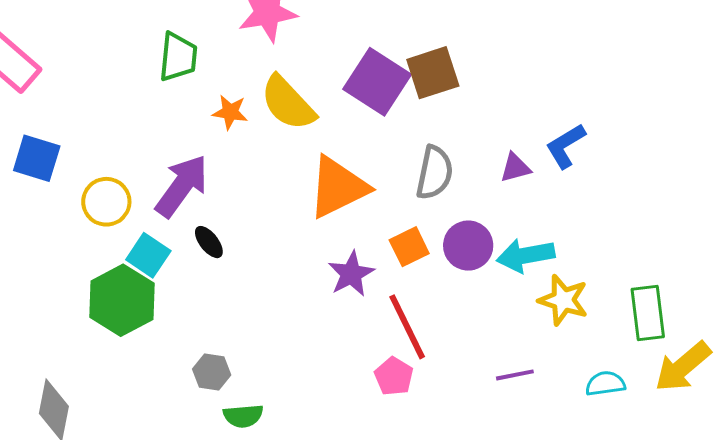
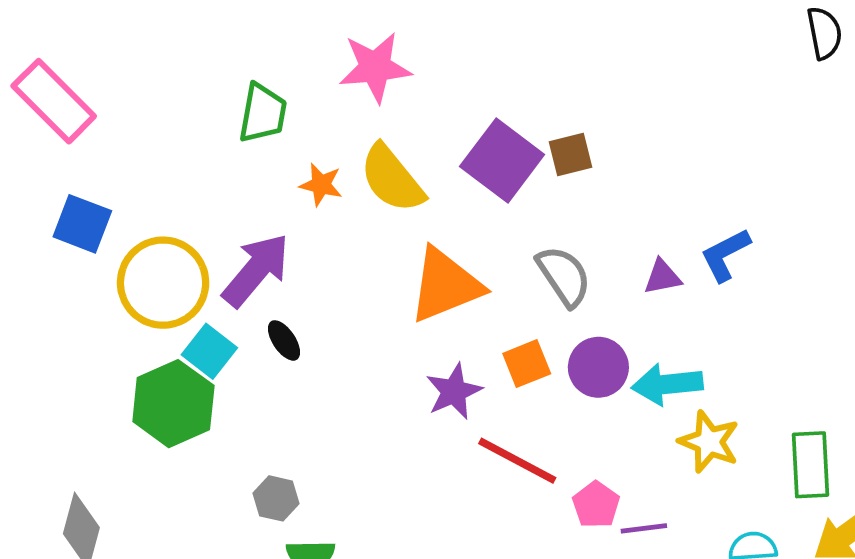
brown square: (433, 73) -> (571, 154), size x0.7
gray semicircle: (434, 173) -> (564, 276), turned -50
yellow circle: (106, 202) -> (163, 283), size x1.5
red line: (407, 327) -> (517, 461), turned -40
pink pentagon: (394, 376) -> (596, 505), moved

